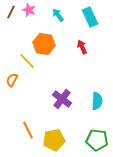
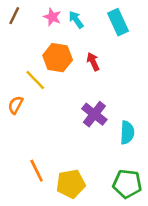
pink star: (29, 10) -> (52, 17), moved
red arrow: (82, 47) -> (93, 62), moved
purple cross: (62, 99) -> (94, 114), moved

